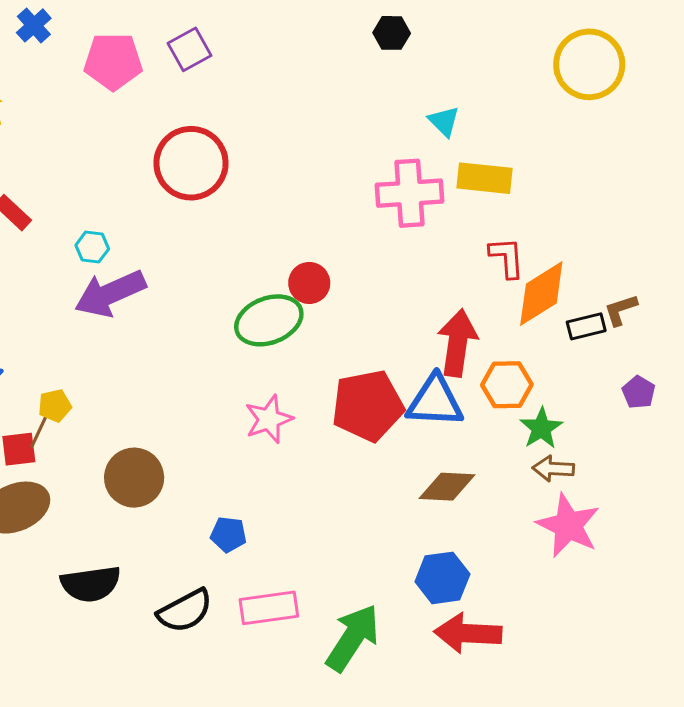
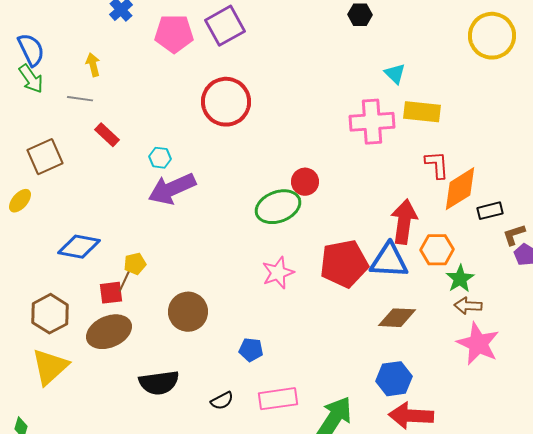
purple square: (189, 49) -> (225, 26), size x1.4
brown L-shape: (621, 310) -> (514, 235), moved
black semicircle: (185, 611) -> (222, 401), size x0.6

